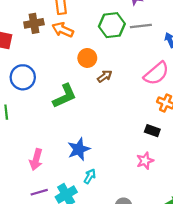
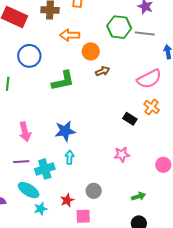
orange arrow: (63, 30) -> (70, 35), moved, turned -36
black rectangle: (152, 131) -> (130, 119), moved
pink arrow: (36, 159) -> (25, 132), turned -42
cyan arrow: (90, 176) -> (70, 157), turned -40

